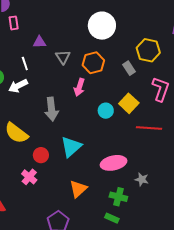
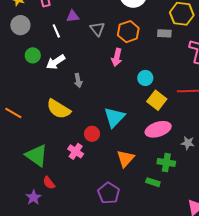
white line: (25, 64) -> (56, 31), moved
gray rectangle: (129, 68) -> (164, 33), turned -48
yellow square: (129, 103) -> (157, 100), moved
gray arrow: (52, 109) -> (78, 80), moved, size x0.6
red circle: (41, 155) -> (92, 134), moved
green rectangle: (112, 218) -> (153, 182), moved

